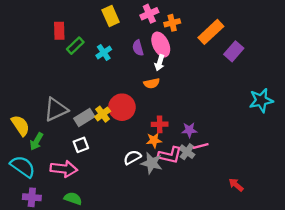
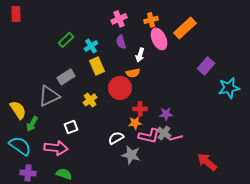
pink cross: (149, 14) -> (119, 19), moved
yellow rectangle: (111, 16) -> (97, 66), moved
red rectangle: (59, 31) -> (16, 14), moved
pink ellipse: (161, 44) -> (159, 39), moved
purple rectangle: (234, 51) -> (206, 66), moved
red circle: (122, 107) -> (120, 88), moved
gray rectangle: (84, 117) -> (66, 77), moved
pink line: (201, 146) -> (176, 138), moved
gray star: (152, 163) -> (131, 155), moved
red arrow: (236, 185) -> (207, 162), size x1.5

